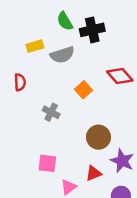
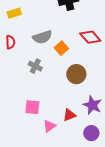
yellow rectangle: (35, 46) -> (14, 13), moved
gray semicircle: (62, 55) -> (42, 37), moved
brown circle: (98, 137) -> (76, 74), moved

